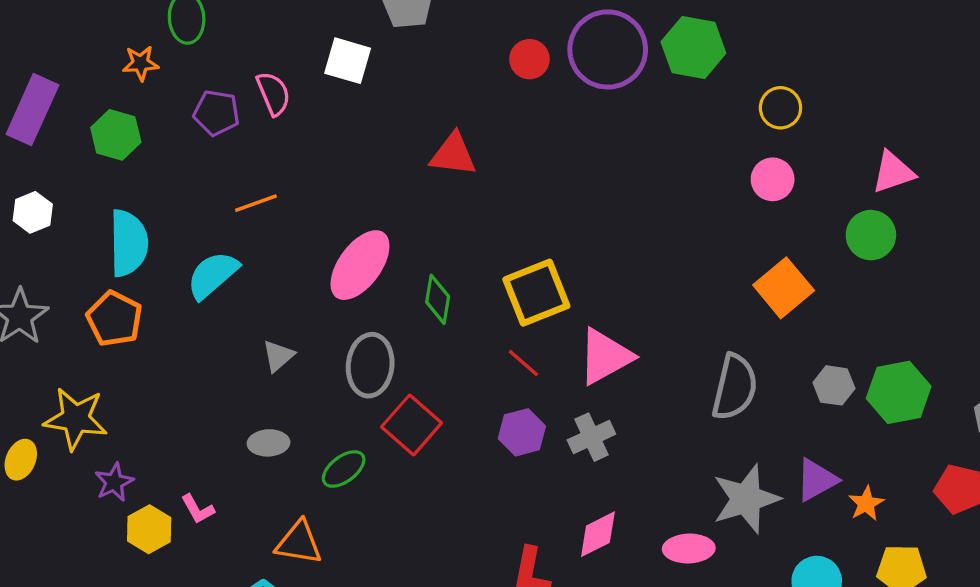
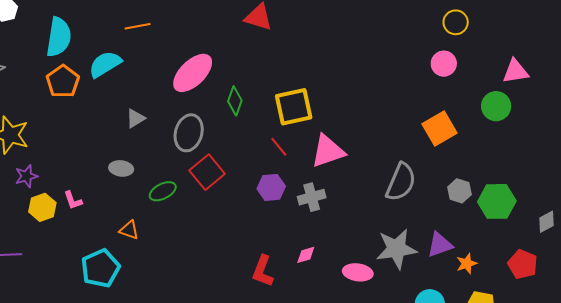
orange pentagon: (114, 319) -> (63, 81), moved
pink diamond: (598, 534) -> (306, 255), size x0.7
orange triangle: (299, 543) -> (129, 230), size x0.7

